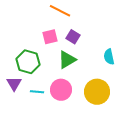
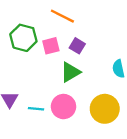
green hexagon: (28, 62) -> (23, 38), moved

